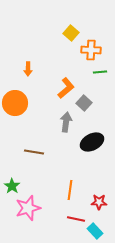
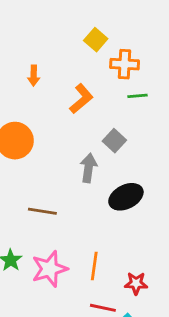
orange arrow: (28, 69) -> (34, 76), moved
orange L-shape: (66, 88) -> (81, 99), moved
pink star: (28, 208) -> (50, 269), moved

